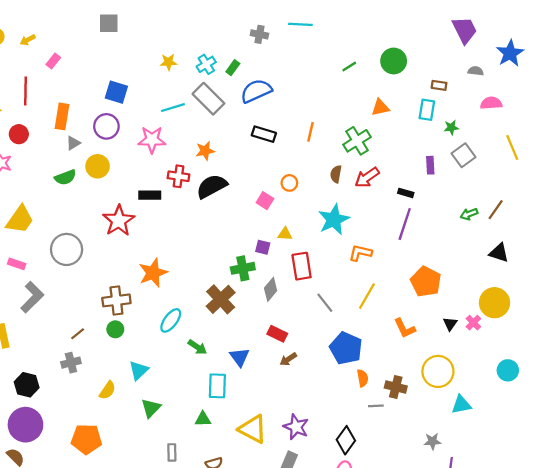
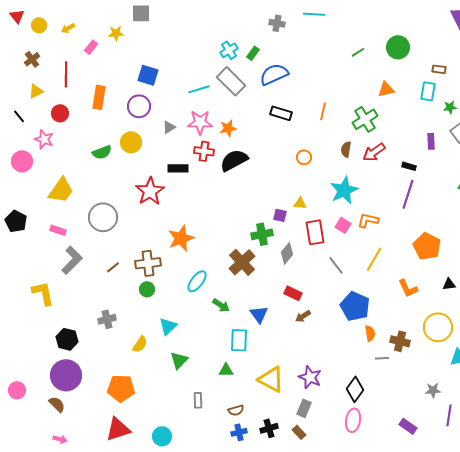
yellow star: (169, 62) -> (116, 33), moved
pink star: (152, 140) -> (200, 122), moved
gray triangle: (73, 143) -> (169, 127), moved
pink square: (265, 201) -> (343, 225), moved
black triangle: (450, 324) -> (449, 284), turned 48
brown line: (78, 334) -> (113, 267), moved

